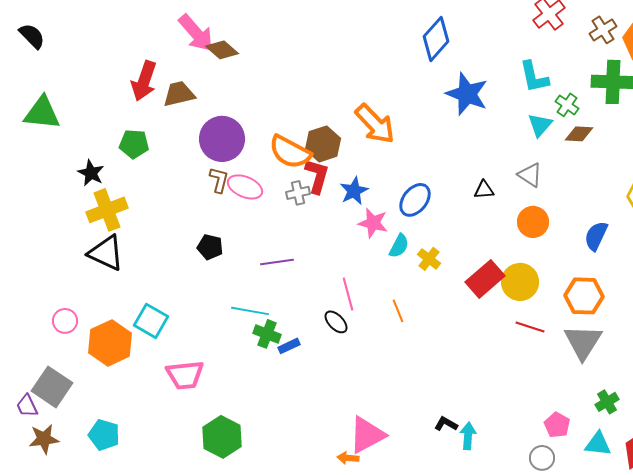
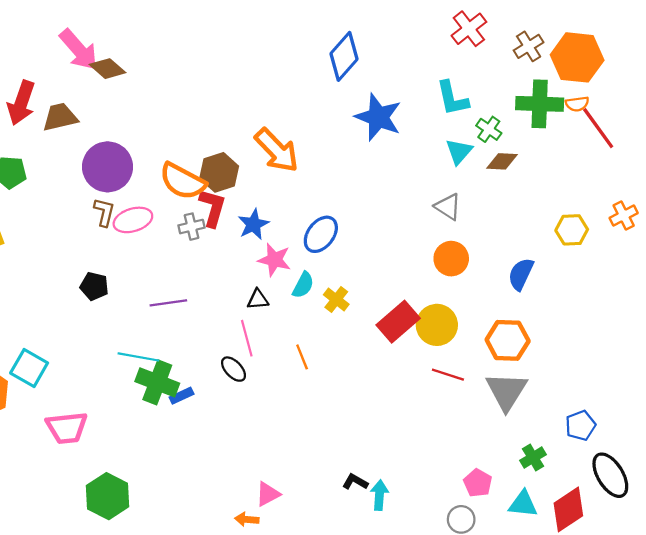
pink ellipse: (245, 187) -> (133, 220), turned -40
black triangle: (484, 190) -> (258, 299), moved
green cross: (267, 334) -> (157, 382), size x1.4
pink triangle: (367, 435) -> (268, 494), size x0.6

